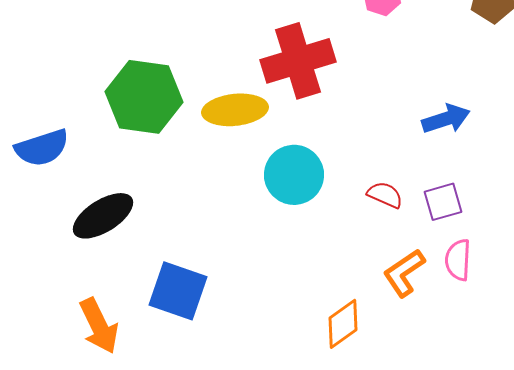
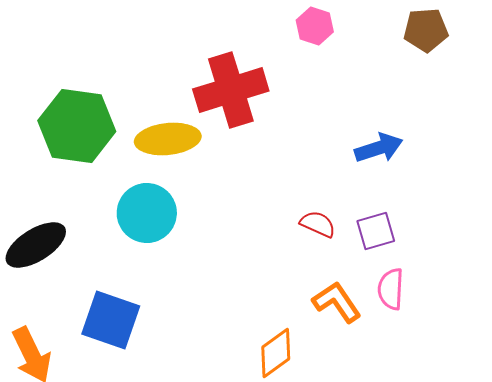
cyan circle: (294, 175) -> (147, 213), moved
orange L-shape: (404, 273) -> (337, 302), turned 90

